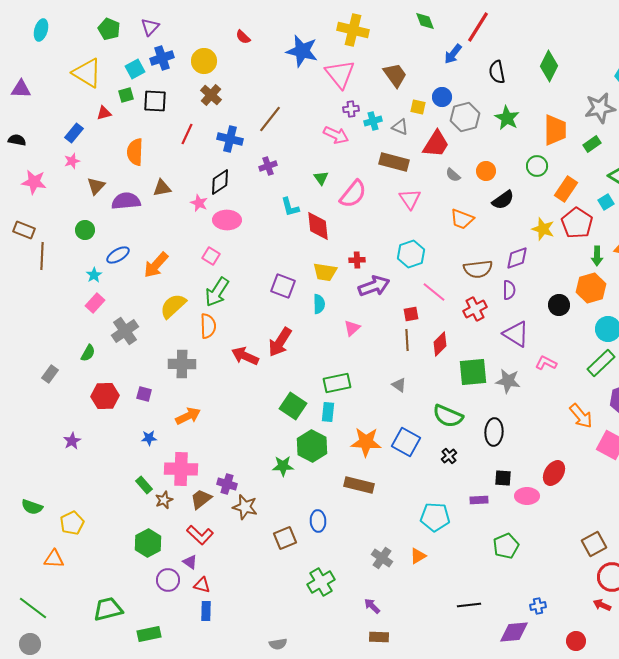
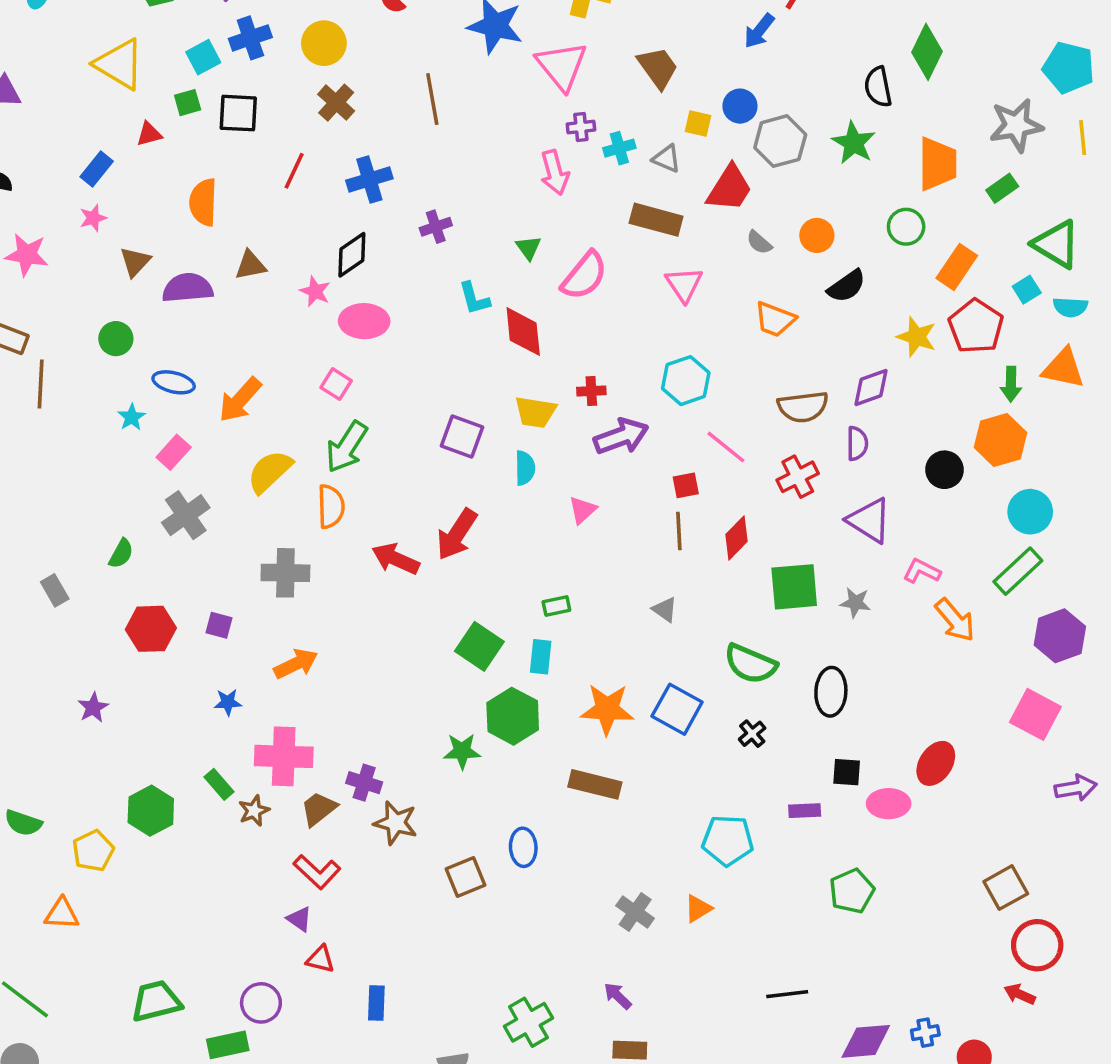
black semicircle: (497, 72) -> (878, 87), moved
brown line: (270, 119) -> (432, 99), moved, turned -48
pink arrow: (336, 135) -> (555, 173), turned 50
blue cross: (230, 139) -> (369, 180), turned -30
blue ellipse: (118, 255) -> (174, 382), turned 45
pink rectangle: (95, 303) -> (174, 452), moved
gray rectangle: (50, 374) -> (55, 590), turned -66
gray star: (508, 381) -> (855, 603), size x0.7
green rectangle: (337, 383) -> (556, 606), size x0.6
orange arrow: (581, 416) -> (955, 620), moved
green hexagon: (148, 543) -> (151, 811), moved
purple circle: (168, 580) -> (261, 1003), moved
green cross: (321, 582) -> (528, 1022), moved
blue cross: (538, 606) -> (925, 1033), moved
blue rectangle: (206, 611) -> (376, 1003), moved

